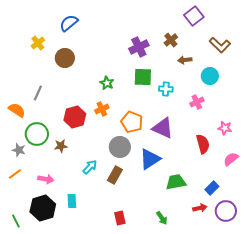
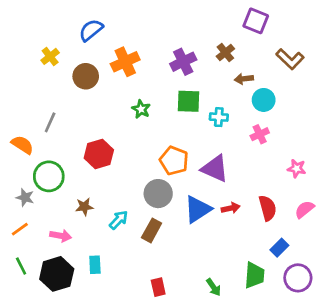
purple square: (194, 16) -> (256, 21), turned -30
cyan circle: (210, 76) -> (264, 100), moved
orange cross: (102, 109) -> (125, 62), moved, size x1.5
red semicircle: (203, 144) -> (268, 208), moved
brown star: (61, 146) -> (84, 207), moved
green trapezoid: (176, 182) -> (254, 275), moved, turned 105
red arrow: (200, 208) -> (231, 208), moved
green line: (16, 221) -> (21, 266), moved

